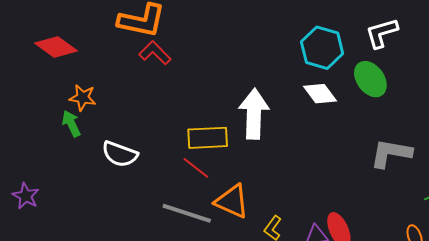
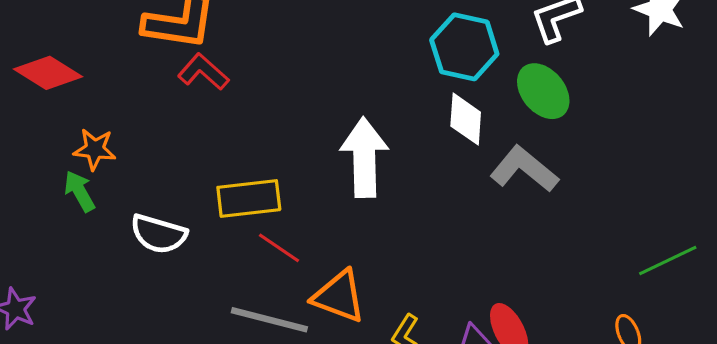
white diamond: (320, 94) -> (466, 119), turned 44
yellow rectangle: (208, 138) -> (249, 198), moved
gray L-shape: (391, 153) -> (524, 169), moved, turned 33

